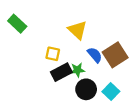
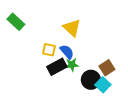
blue semicircle: (95, 55) -> (67, 52), moved
brown square: (115, 55) -> (107, 68), moved, size x0.7
black circle: (86, 89) -> (91, 80), moved

